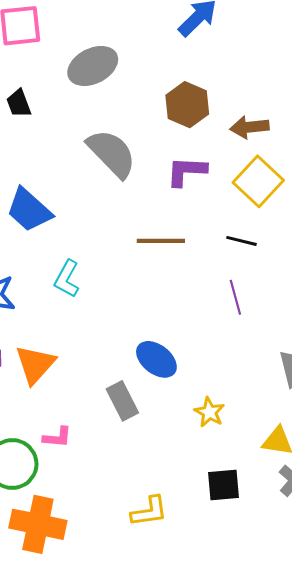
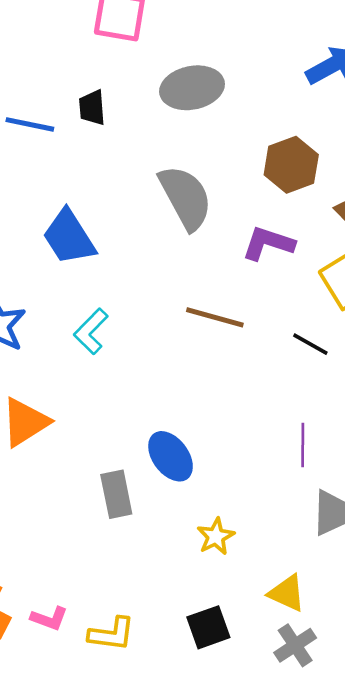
purple line: (235, 297) -> (303, 445), moved
pink L-shape: (57, 437) -> (49, 618), moved
black square: (224, 485) -> (208, 627), turned -30

